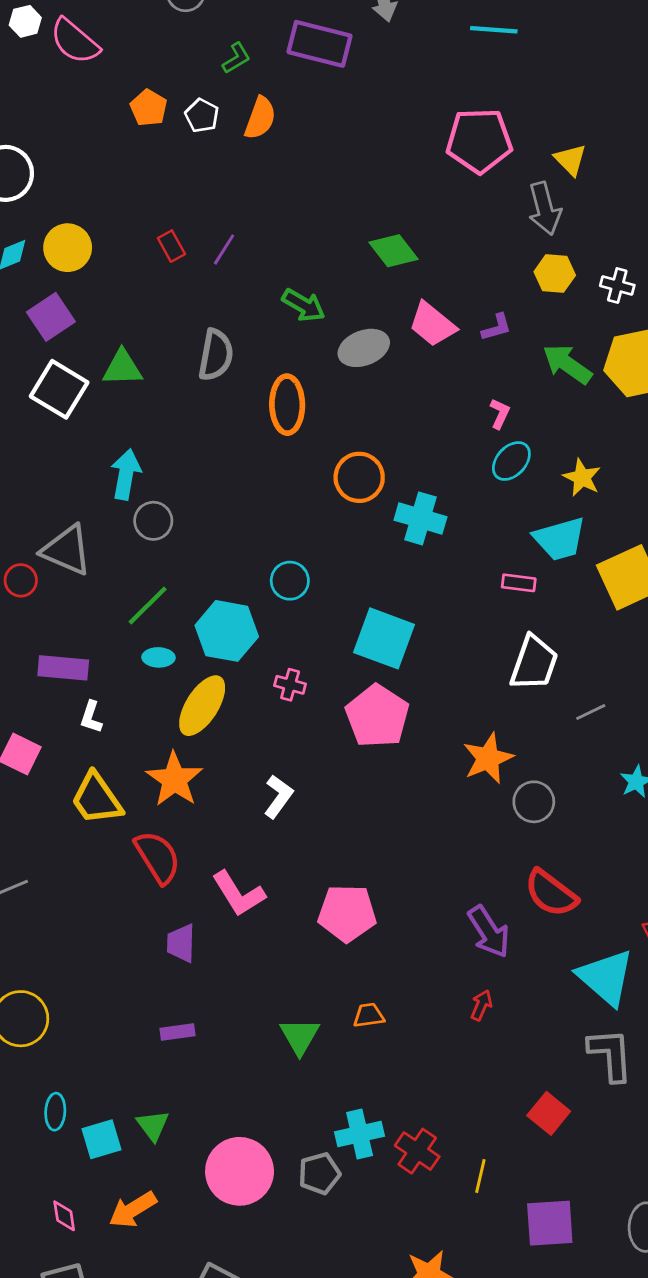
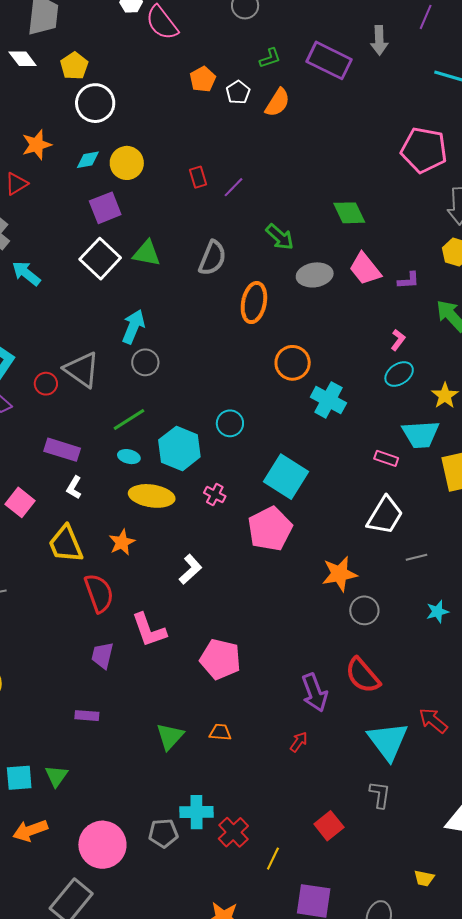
yellow ellipse: (202, 706) -> (152, 496), turned 54
orange star: (174, 779) -> (122, 542), size x0.7
gray L-shape: (611, 1055) -> (380, 795), size x0.7
pink circle: (240, 1171) -> (102, 845), moved

